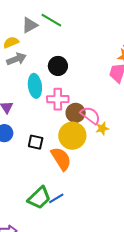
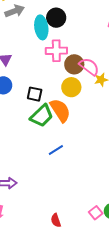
cyan ellipse: (35, 86) -> (41, 27), moved
yellow circle: (72, 136) -> (71, 87), size x0.7
green trapezoid: (39, 198) -> (42, 116), moved

